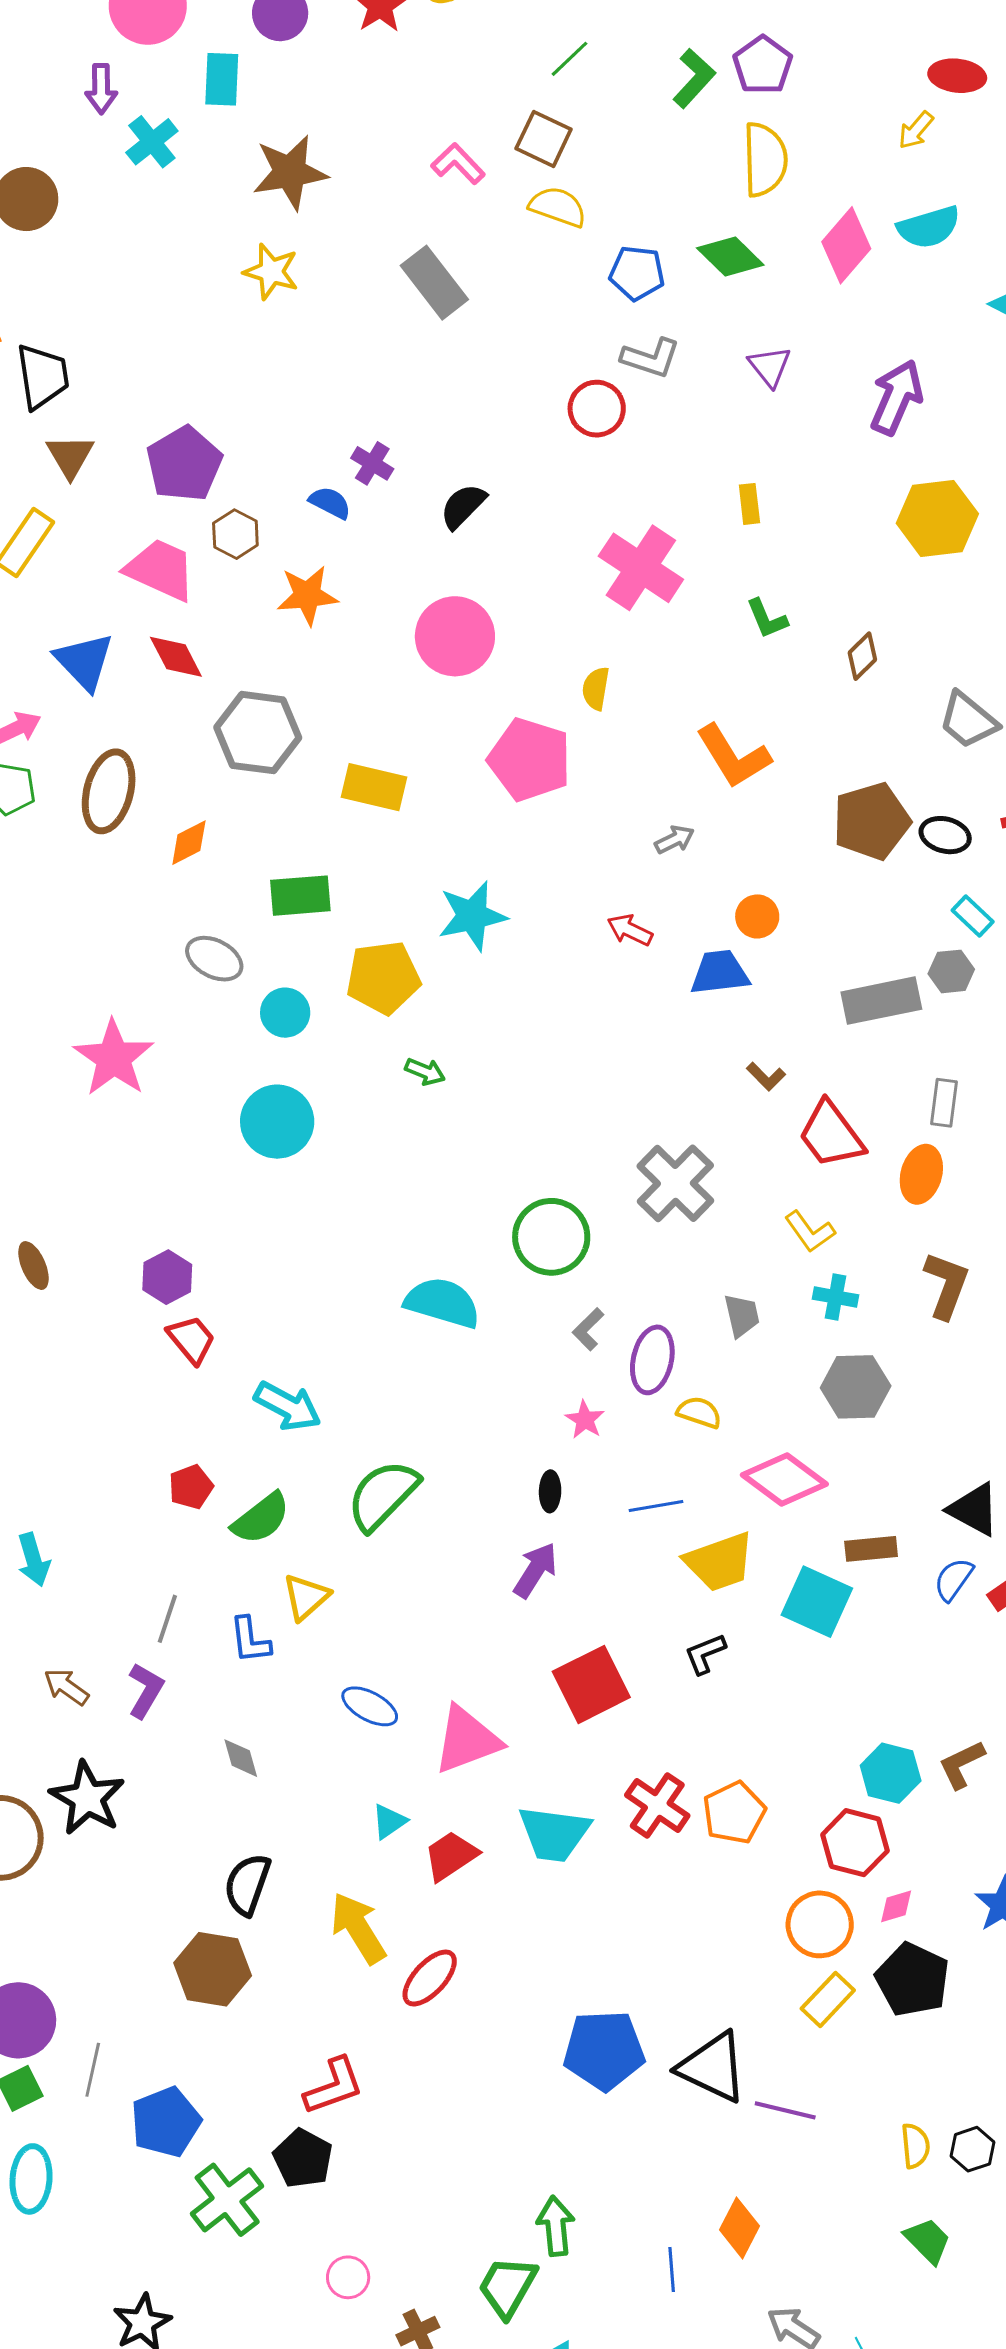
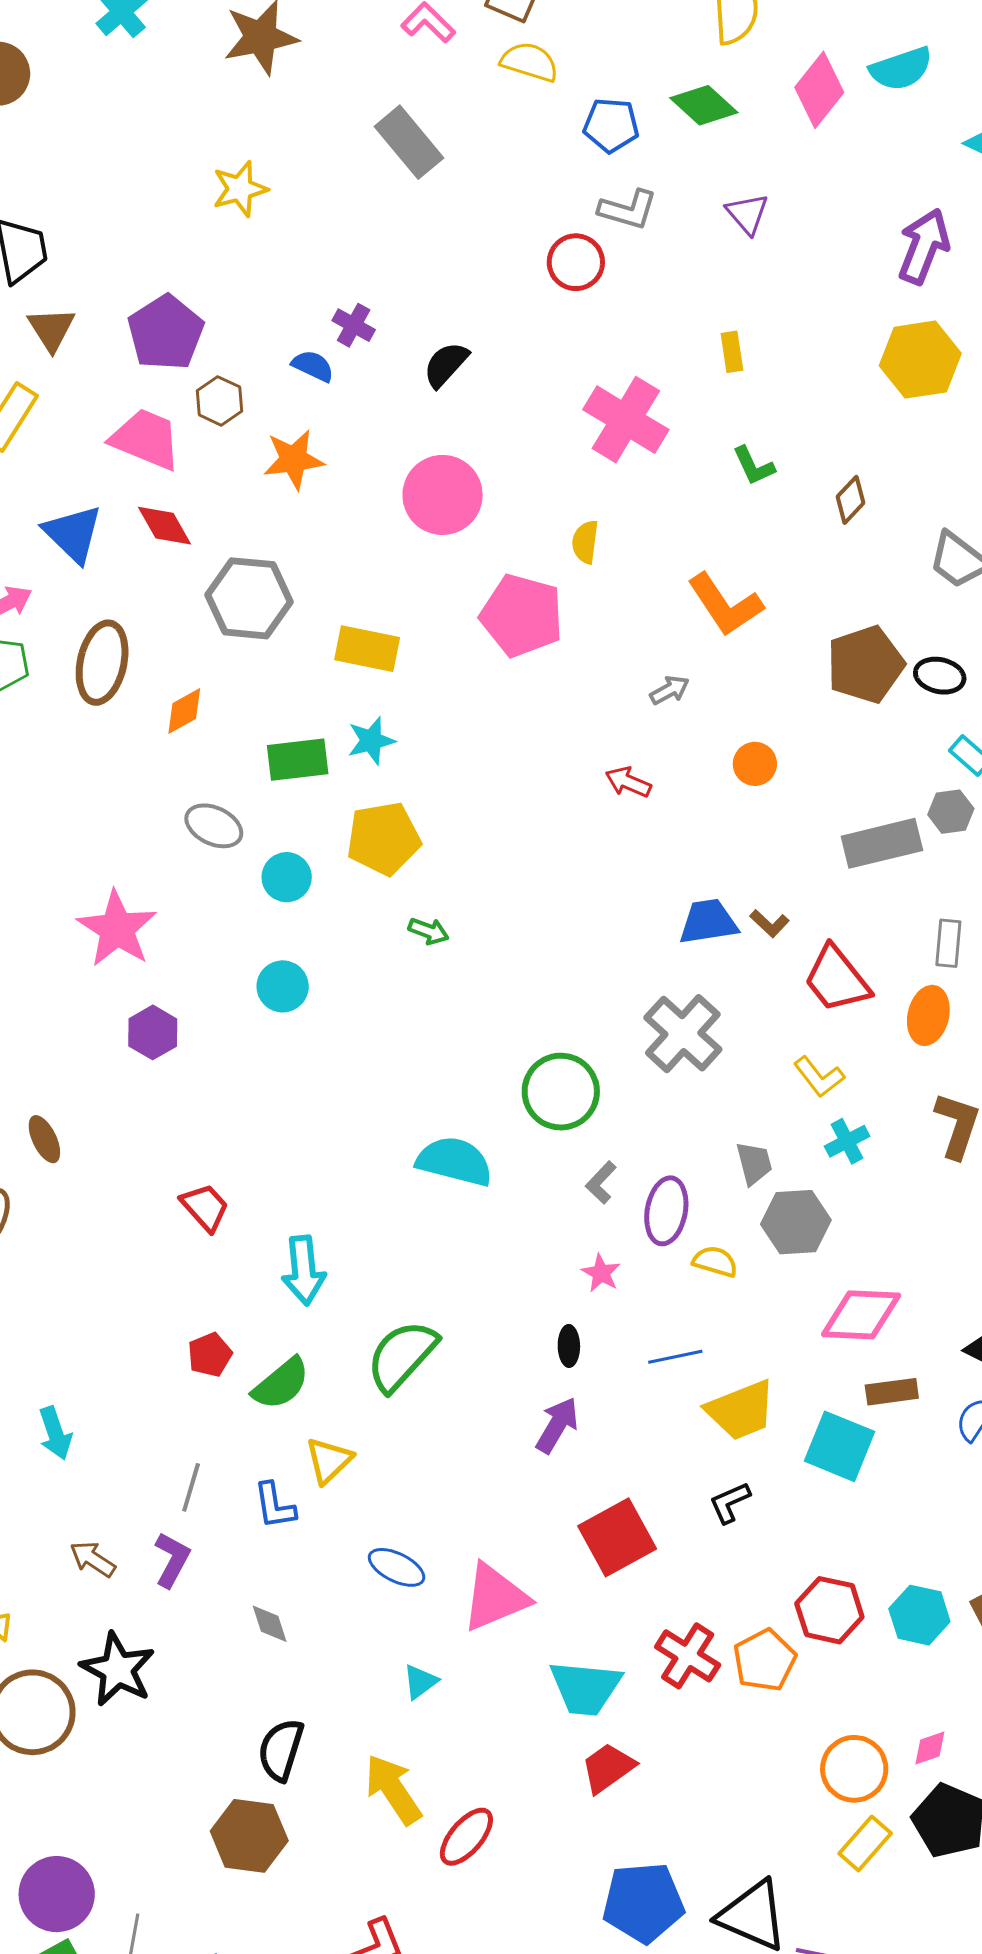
yellow star: (271, 272) -> (240, 189), moved, turned -30
purple arrow: (897, 397) -> (924, 246), moved
cyan star: (472, 916) -> (371, 741), moved, size x0.7
blue trapezoid: (720, 973) -> (708, 922), moved
cyan circle: (277, 1122) -> (283, 986), size x0.7
purple hexagon: (167, 1277) -> (153, 1032), moved
cyan cross: (835, 1297) -> (847, 1141), turned -36
gray hexagon: (856, 1387) -> (796, 1222), moved
cyan arrow: (288, 1406) -> (304, 1270), turned 58
pink diamond: (784, 1479) -> (861, 1315), moved, turned -32
red hexagon: (855, 1843) -> (829, 1610), moved
red trapezoid: (451, 1856) -> (608, 1768), moved

